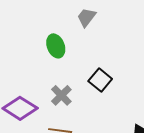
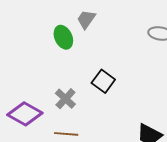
green ellipse: (56, 46) -> (63, 37), moved

